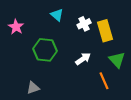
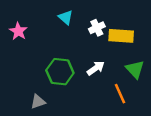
yellow rectangle: (105, 31) -> (121, 36), turned -70
green hexagon: (45, 50) -> (60, 72), moved

